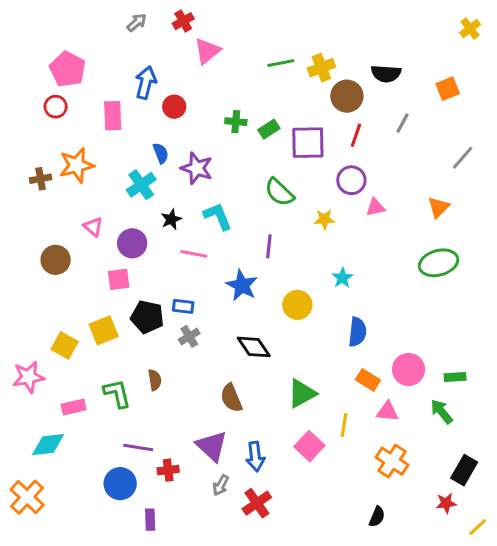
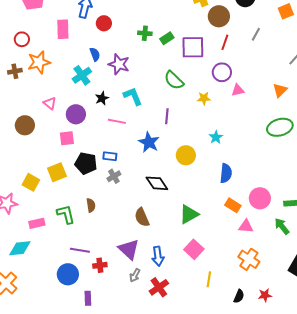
red circle: (56, 107) -> (22, 39), moved
yellow line: (344, 425) -> (209, 279), moved
red star: (446, 503) -> (265, 295), moved

